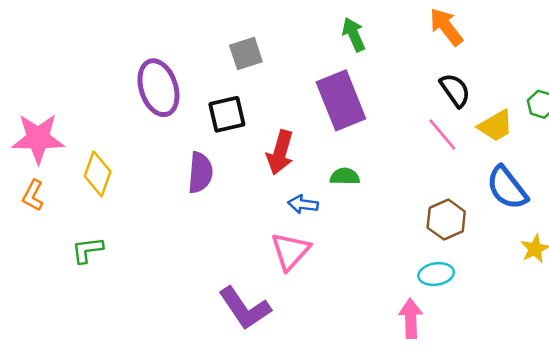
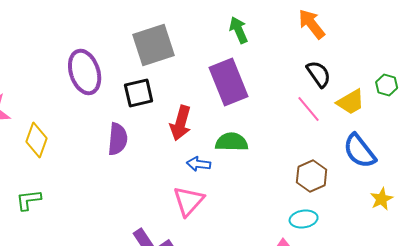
gray square: (246, 53) -> (154, 45), size x1.6
green semicircle: (345, 176) -> (232, 142), size x1.4

